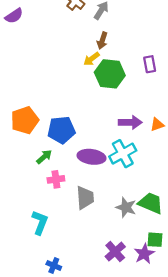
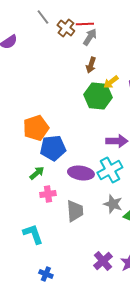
yellow arrow: (91, 59) -> (111, 82), moved
orange pentagon: (25, 120) -> (36, 128), moved
gray star: (126, 207) -> (113, 204), moved
cyan L-shape: (40, 222) -> (33, 234), turned -40

